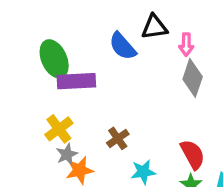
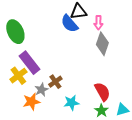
blue semicircle: (123, 46) -> (69, 24), moved
purple rectangle: (76, 81) -> (29, 63), moved, turned 55
gray star: (67, 154) -> (41, 90), moved

